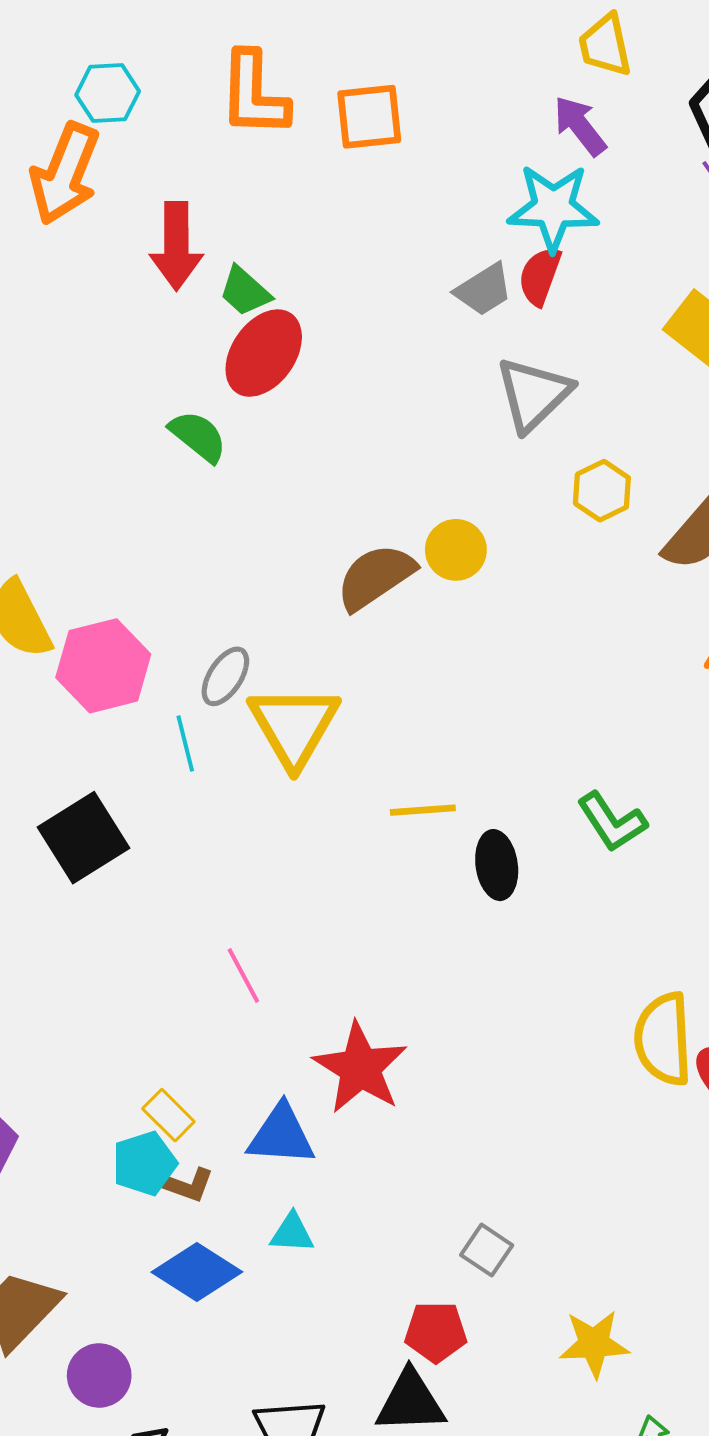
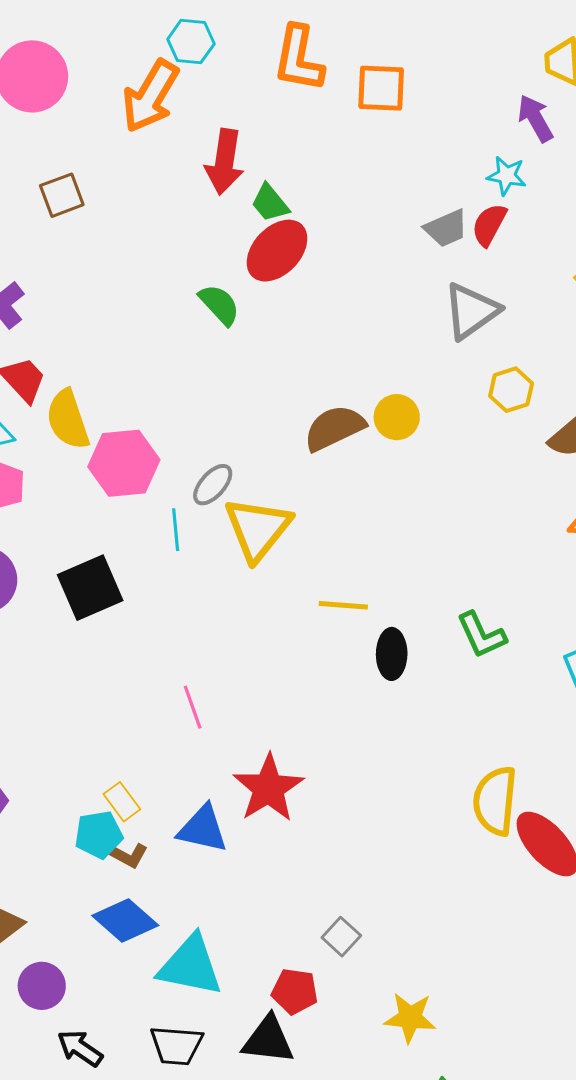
cyan star: (553, 208) -> (507, 176), size x0.6
cyan triangle: (292, 1233) -> (190, 966), moved, size x2.0

